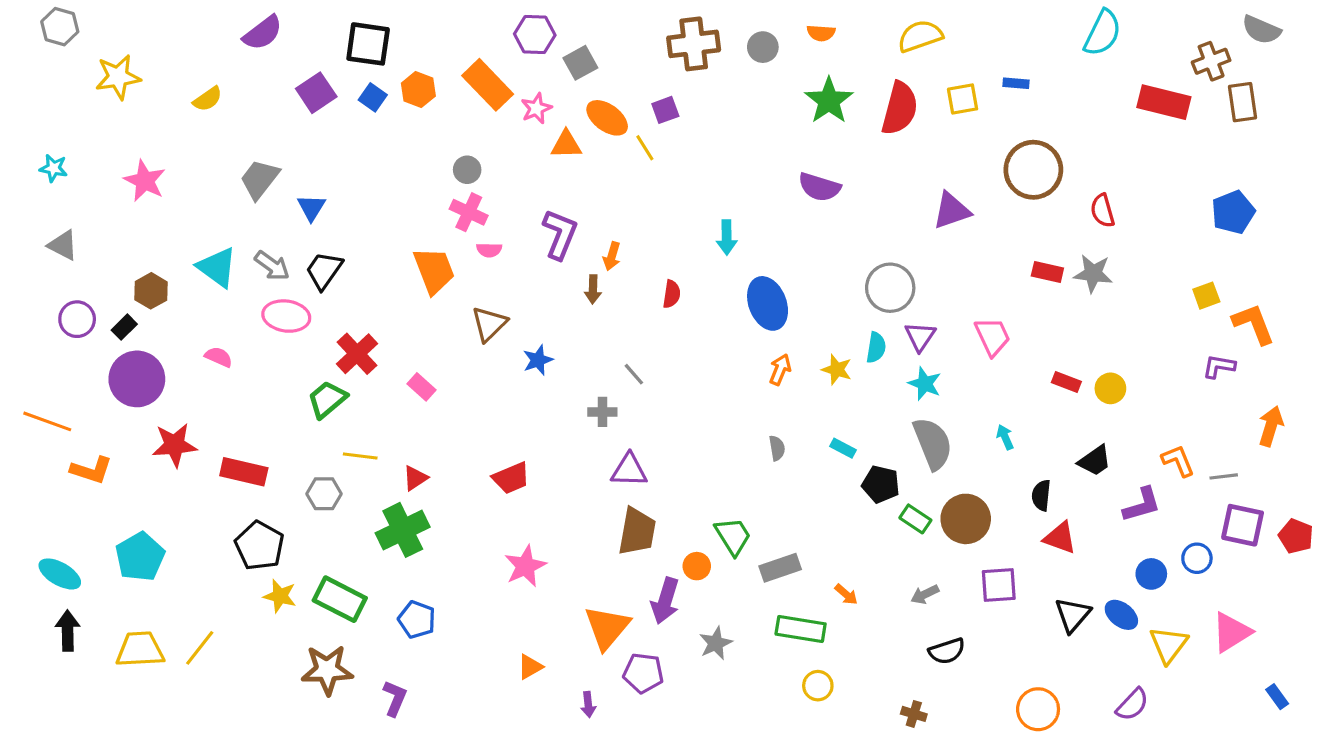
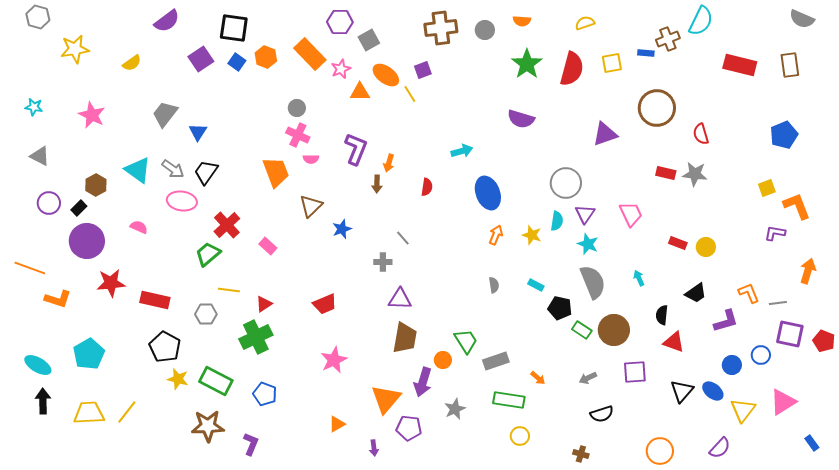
yellow semicircle: (920, 36) -> (585, 23), size x0.7
brown cross: (1211, 61) -> (668, 39), moved
cyan arrow: (727, 237) -> (462, 151), turned -105

